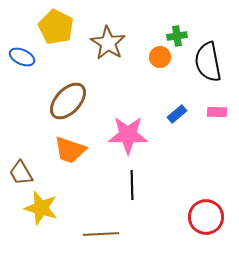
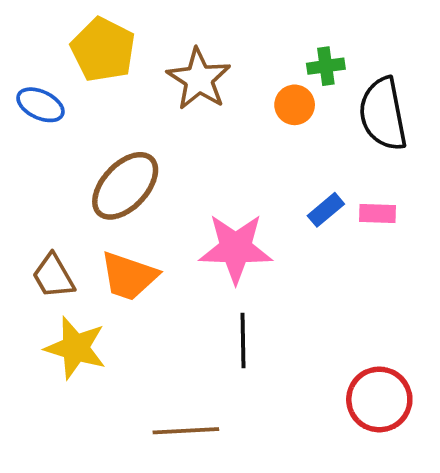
pink rectangle: (217, 112) -> (377, 213), moved
brown trapezoid: (21, 173) -> (53, 276), moved
yellow star: (41, 208) -> (75, 348), moved

